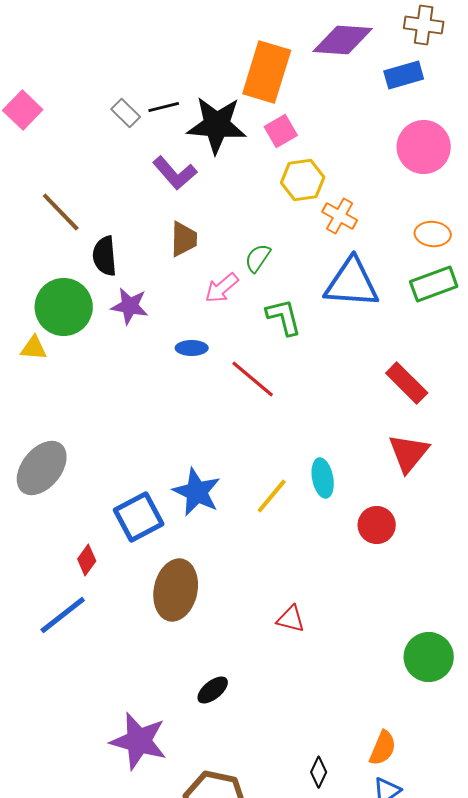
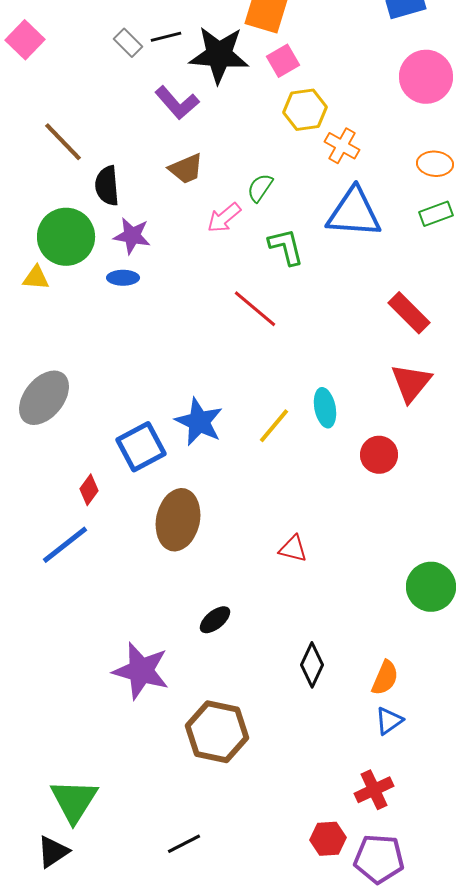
brown trapezoid: (184, 239) -> (186, 169), turned 66
green rectangle: (434, 284) -> (436, 214), size x0.7
blue ellipse: (192, 348) -> (123, 278), moved
black diamond: (319, 772) -> (312, 665), moved, size x1.4

